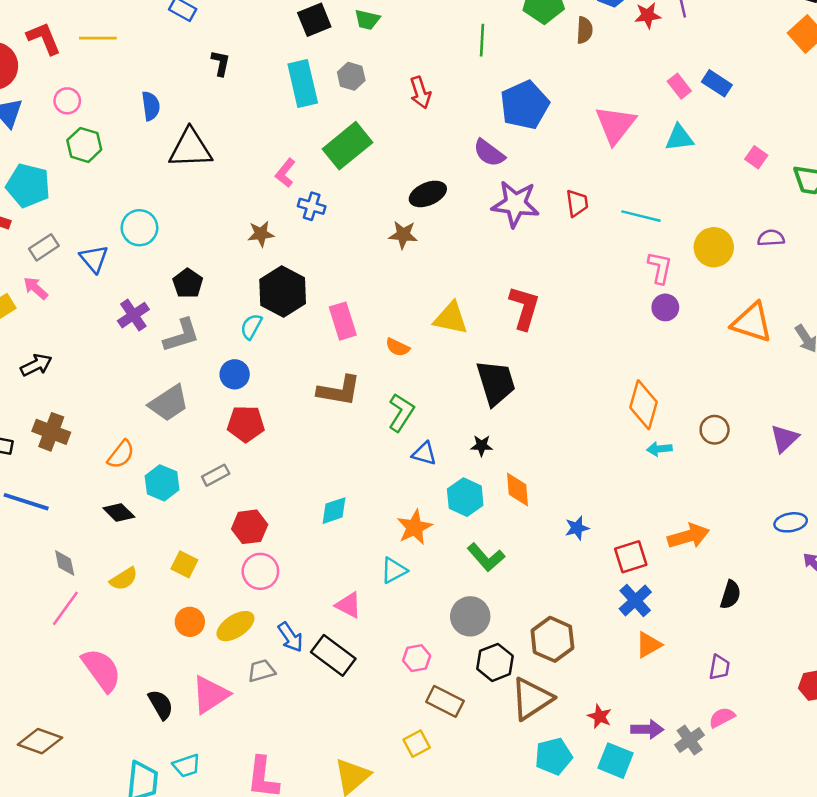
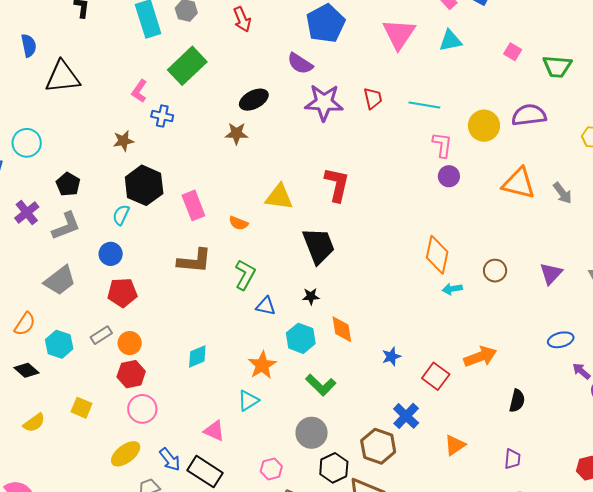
purple semicircle: (771, 238) -> (529, 115), size x1.6
red square: (631, 557) -> (436, 376), turned -32
blue cross: (635, 600) -> (406, 416), moved
orange circle: (190, 622) -> (130, 343), moved

